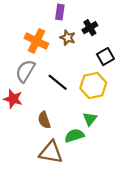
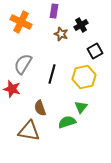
orange cross: (36, 41) -> (21, 22), moved
black line: (58, 82) -> (52, 74), turned 66
brown triangle: (51, 152) -> (29, 131), moved

